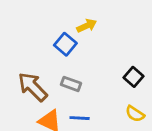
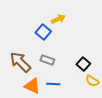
black square: (134, 77) -> (83, 64), moved

